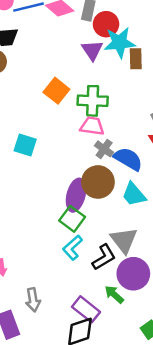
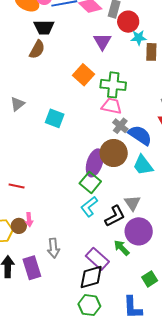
cyan star: (120, 43) -> (139, 38), size x0.6
purple triangle: (92, 50) -> (102, 41), moved
gray triangle: (124, 240) -> (132, 203), size x0.7

